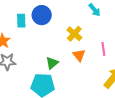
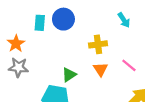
yellow cross: (74, 34) -> (98, 44), turned 35
pink line: (103, 49) -> (129, 65), turned -48

